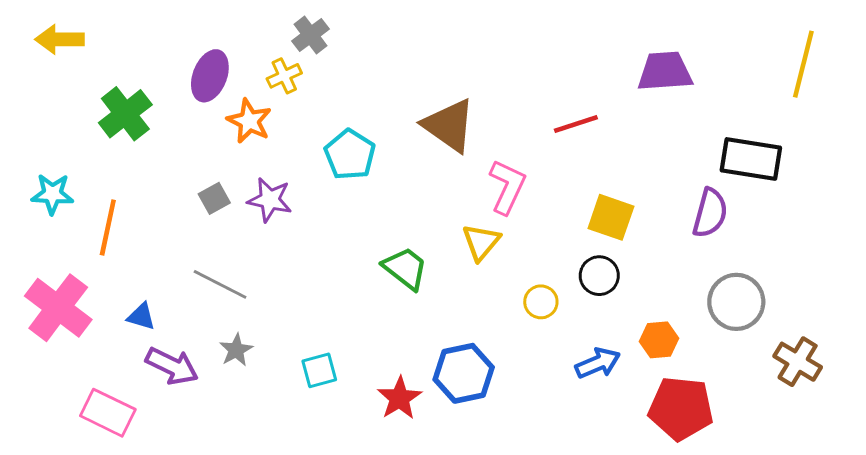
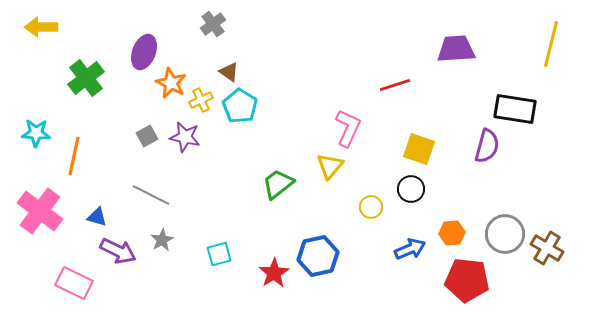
yellow cross: (284, 76) -> (201, 100), moved
brown triangle: (449, 125) -> (229, 72), moved, size x0.5
green trapezoid: (405, 268) -> (278, 184), turned -76
gray circle: (736, 302) -> (505, 234), moved

